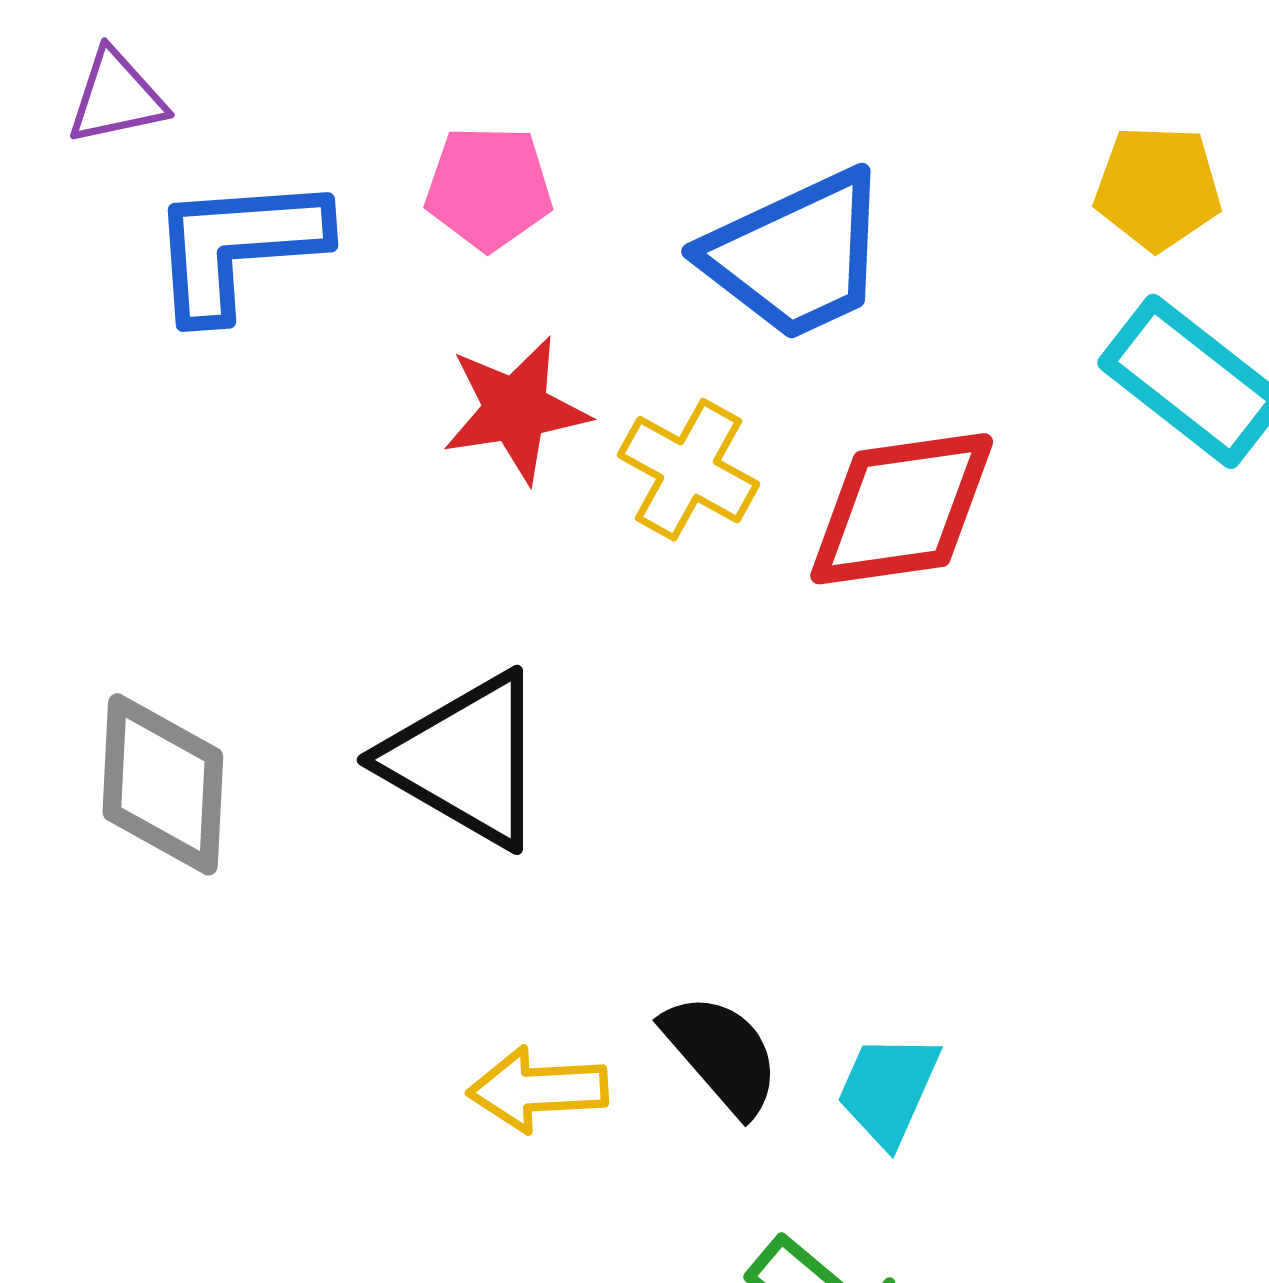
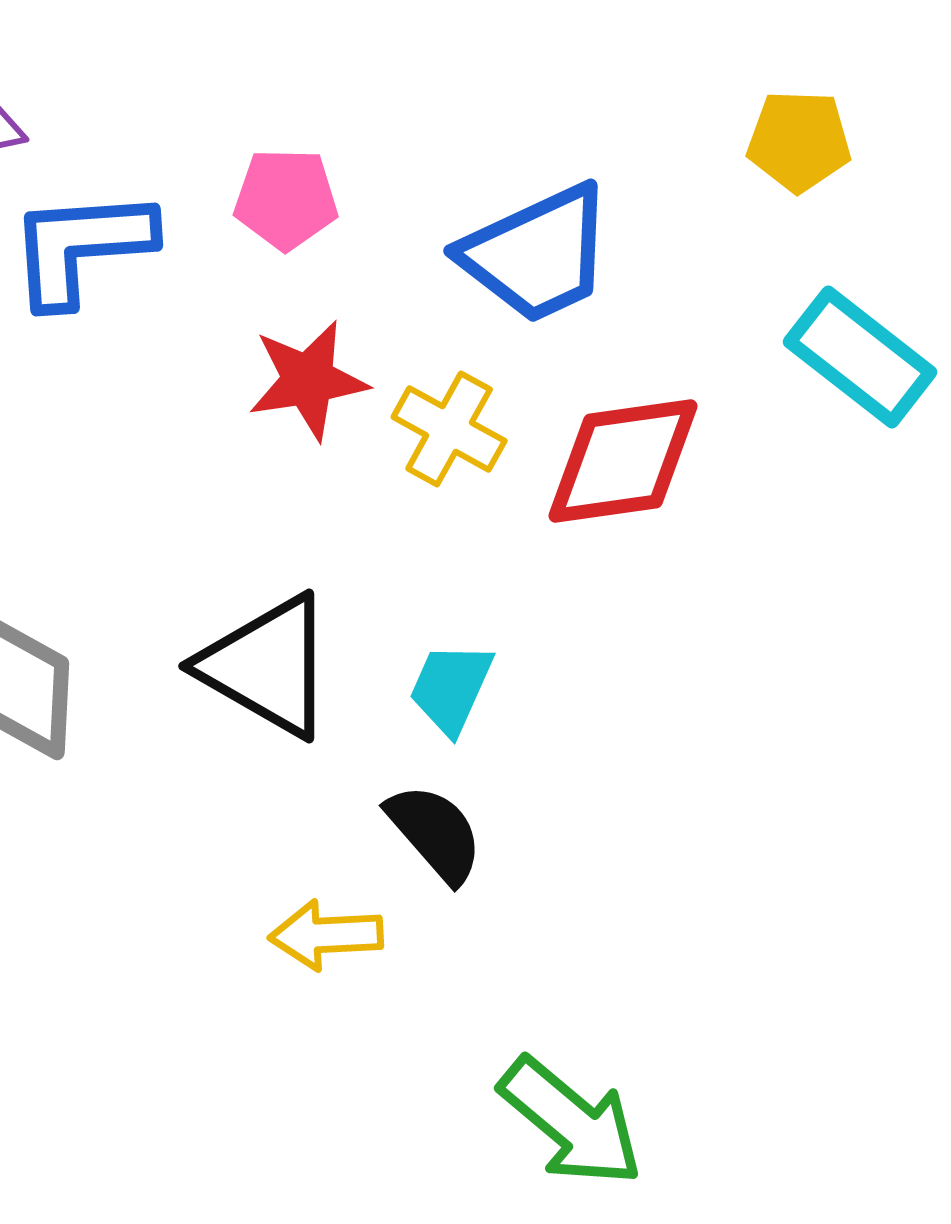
yellow pentagon: (1158, 188) -> (799, 141), moved
black semicircle: (722, 1054) -> (435, 833), moved
cyan trapezoid: (888, 1089) -> (451, 688), moved

